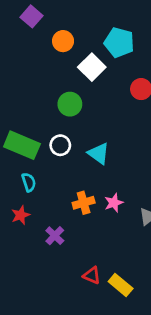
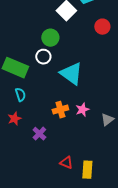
white circle: (60, 145) -> (43, 57), moved
cyan triangle: (99, 153) -> (71, 74), size x1.4
yellow rectangle: (121, 285) -> (87, 170), turned 54

